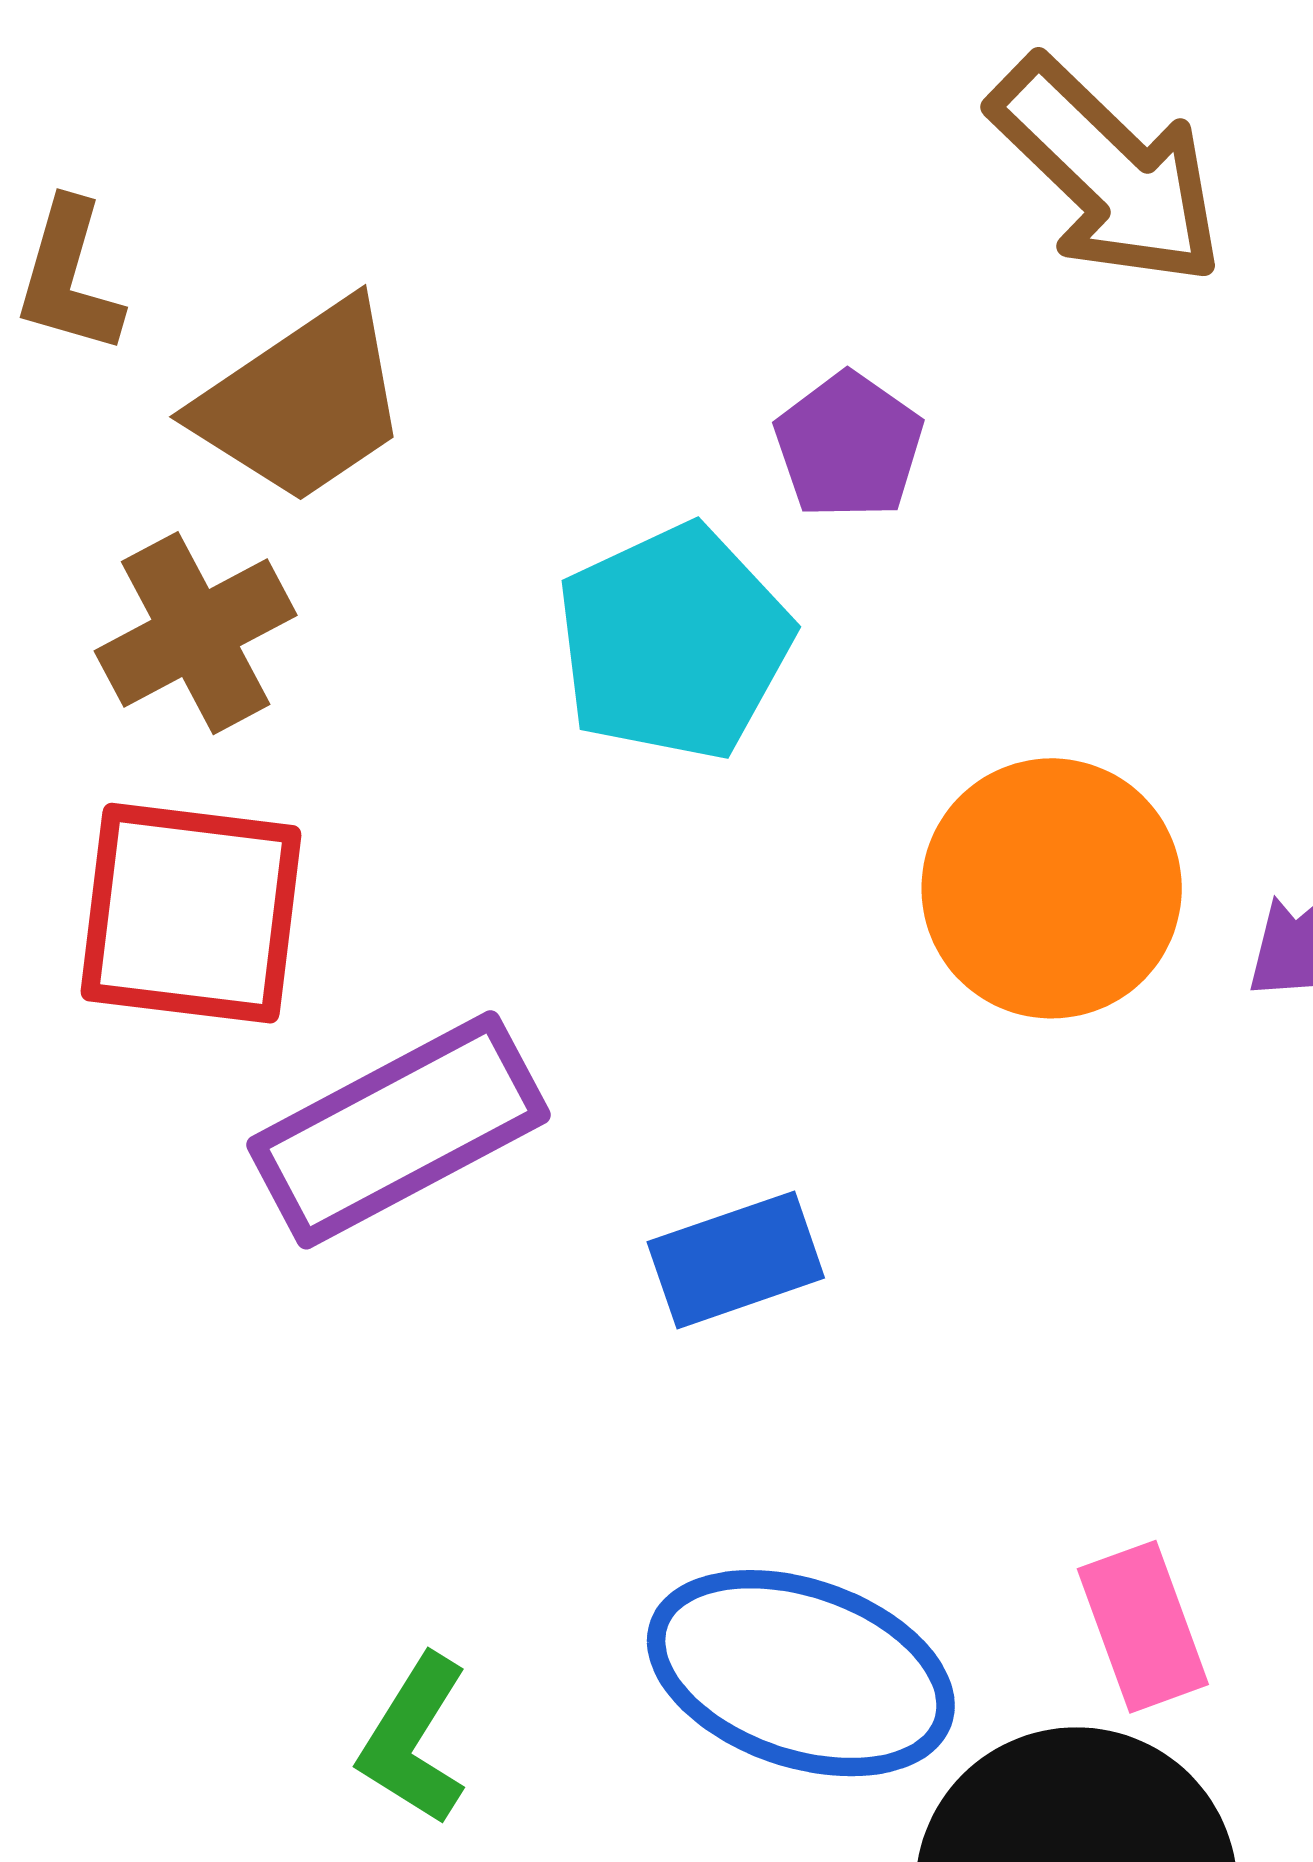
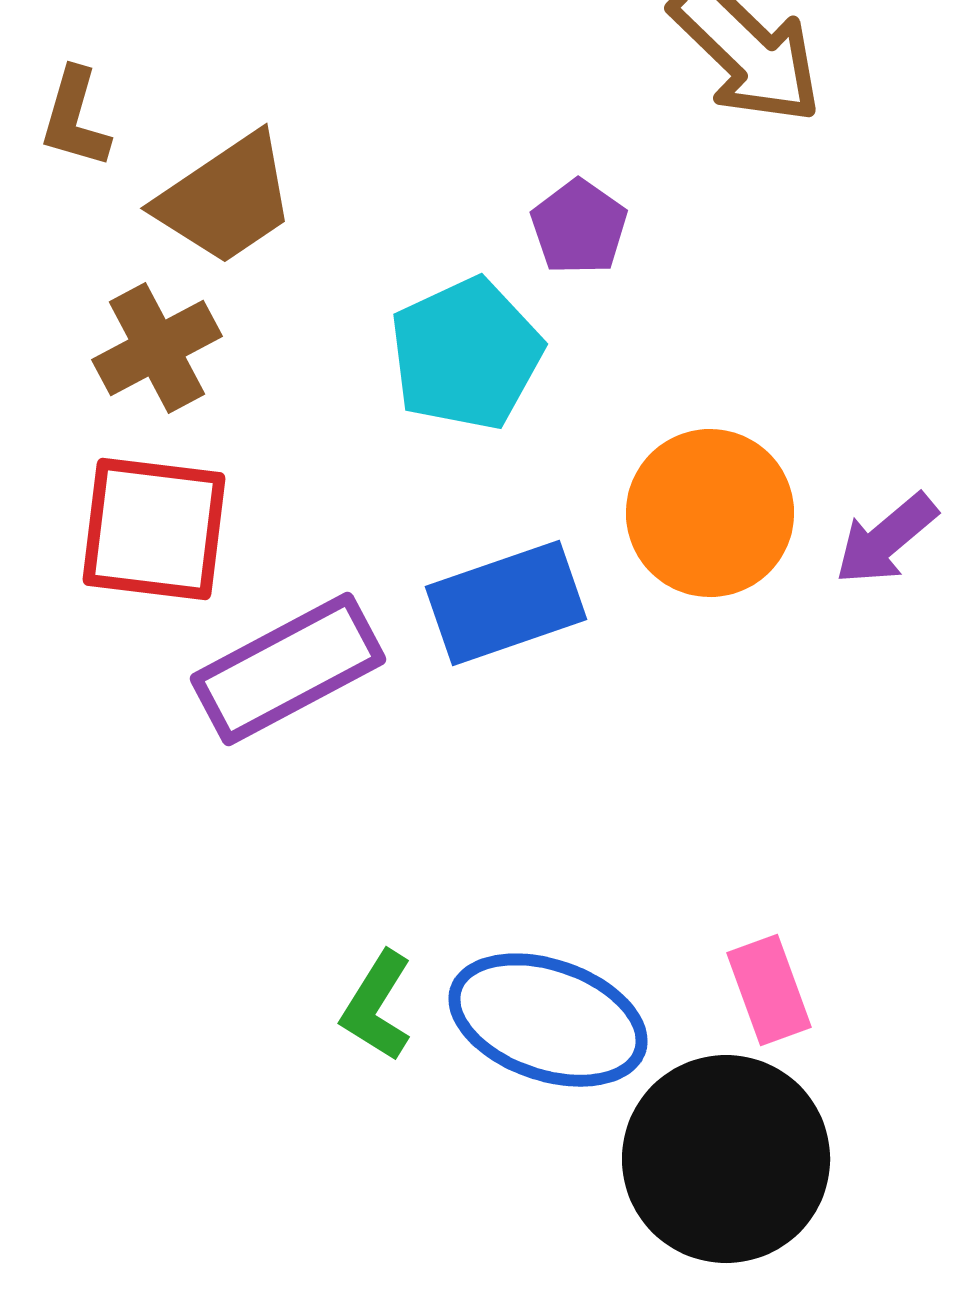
blue rectangle: (736, 1260) -> (506, 603), moved, size x1.4
green L-shape: (414, 1740) -> (377, 1006), moved

